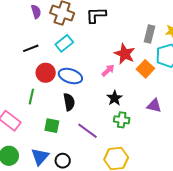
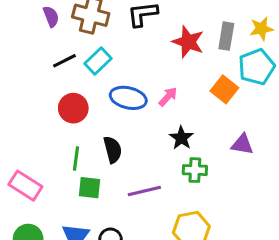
black line: (31, 48) -> (64, 61), moved
red star: (125, 54) -> (188, 42), moved
blue ellipse: (70, 76) -> (128, 98), moved
green line: (31, 97) -> (76, 159), moved
purple line: (88, 131) -> (144, 191), turned -45

